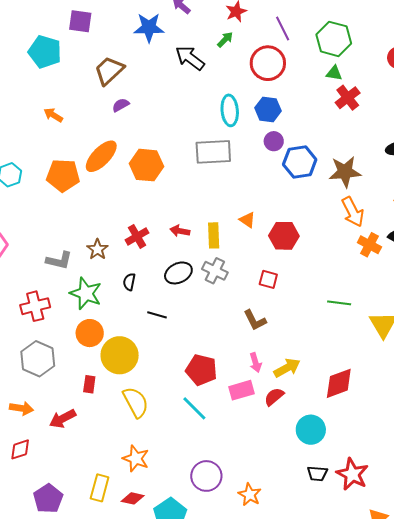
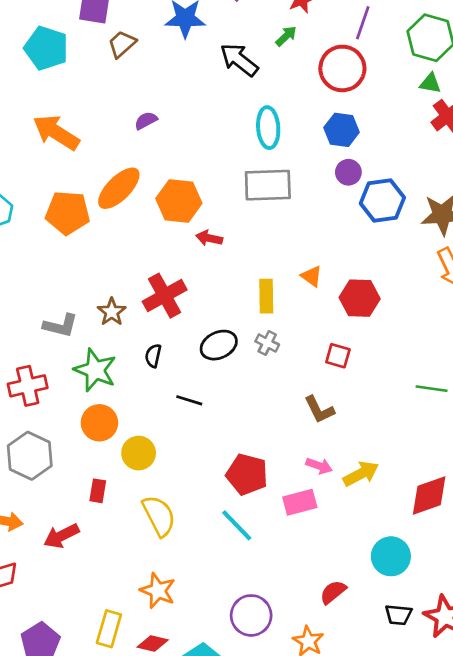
purple line: (283, 29) -> (363, 23), turned 45
brown trapezoid: (109, 71) -> (122, 44), moved, size x0.7
cyan ellipse: (230, 110) -> (268, 128), moved
orange arrow: (53, 115) -> (56, 132), size x1.8
red arrow: (180, 231) -> (209, 238), moved
red cross: (137, 236) -> (165, 296), size x1.4
gray cross: (215, 271) -> (267, 343), size x0.7
yellow circle: (120, 355) -> (139, 453), size x0.7
pink arrow: (256, 363) -> (319, 466), turned -54
red semicircle: (274, 397) -> (333, 592), moved

